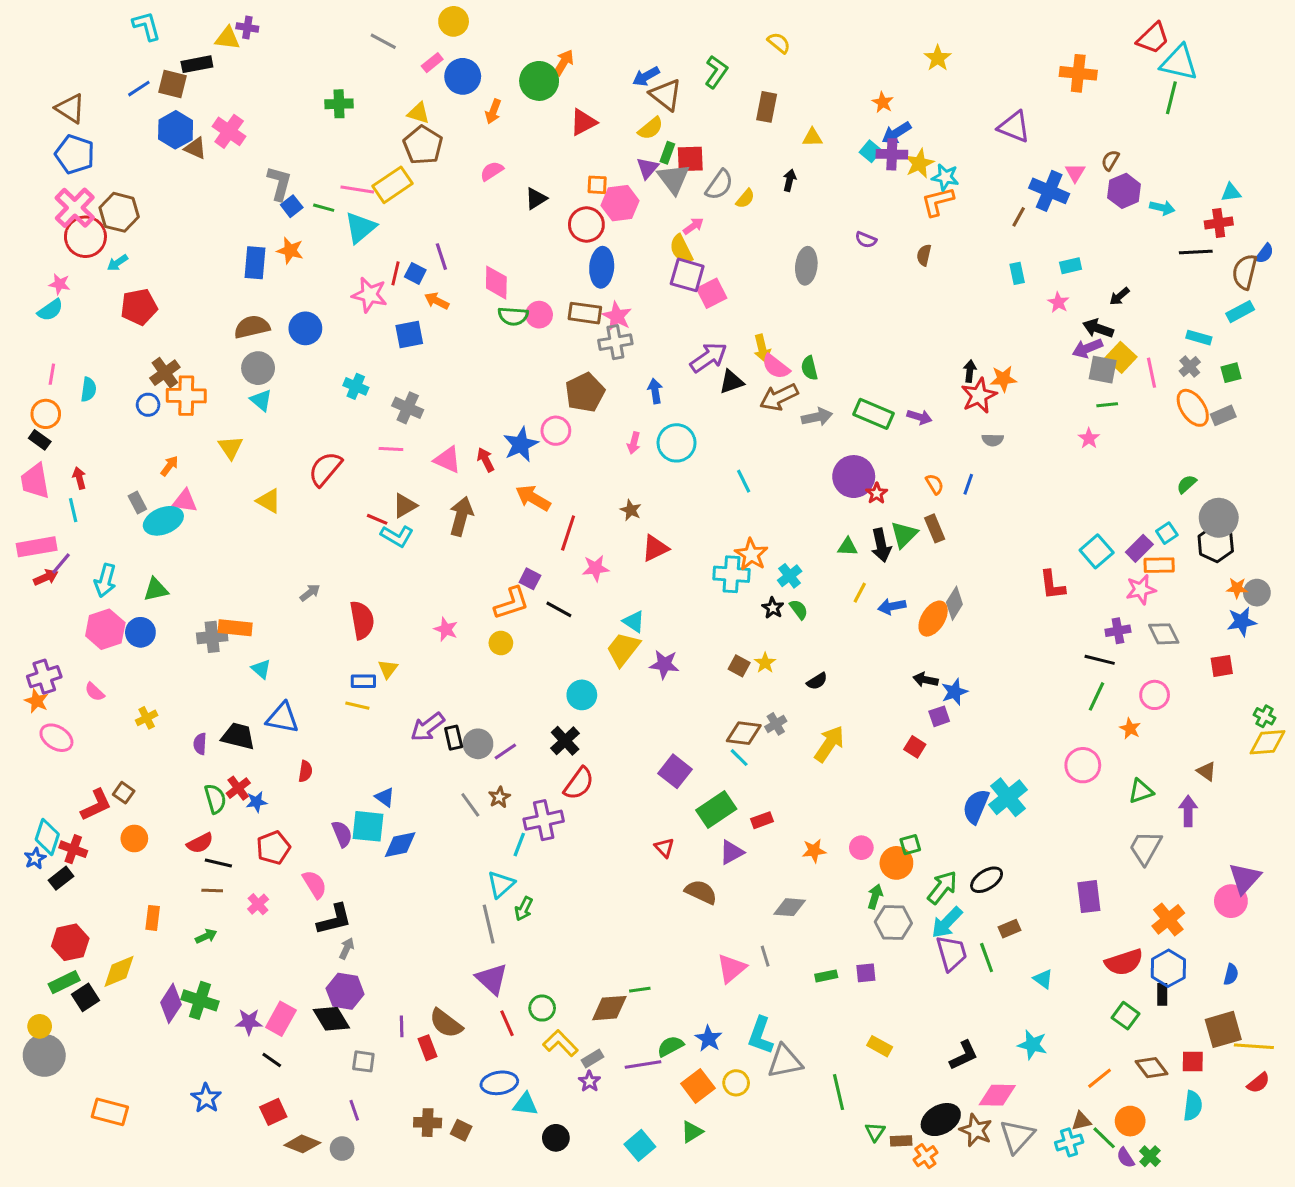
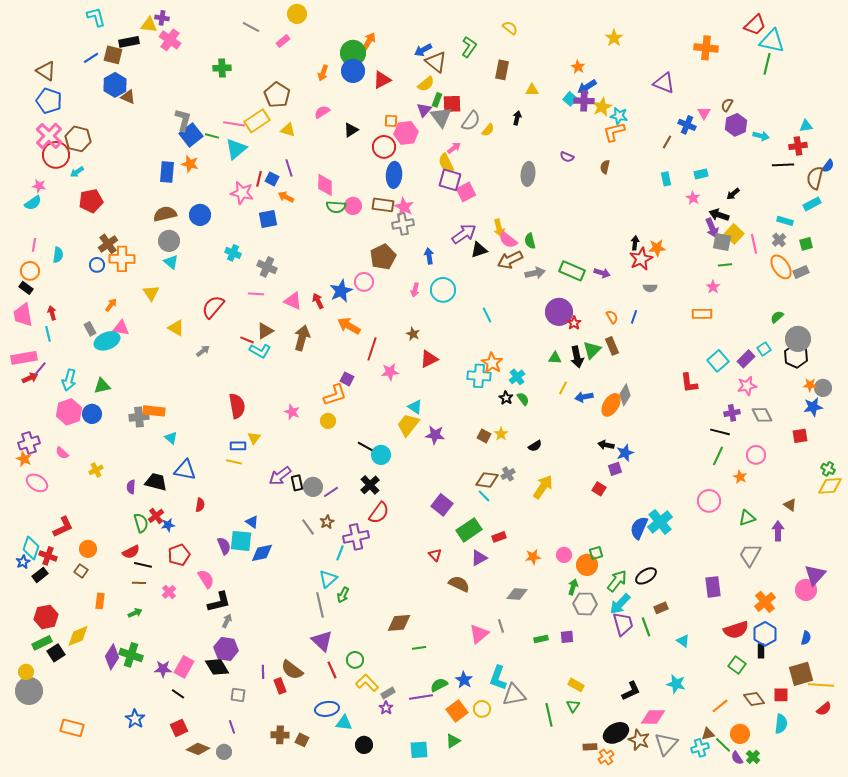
blue circle: (463, 76) -> (353, 71), moved
yellow triangle: (418, 113) -> (288, 130), moved
pink cross: (229, 131) -> (170, 40), moved
blue cross: (1049, 191) -> (687, 125), size x0.7
blue square: (292, 206) -> (191, 135), size x1.6
purple arrow: (1087, 348) -> (712, 228), turned -90
orange rectangle: (1159, 565) -> (702, 314), moved
gray arrow: (310, 593) -> (203, 351), moved
black line: (559, 609) -> (366, 447), moved
brown square: (124, 793) -> (81, 571), moved
brown diamond: (609, 1008) -> (399, 623), moved
green triangle: (875, 1132) -> (573, 706), moved
cyan square: (640, 1145) -> (419, 750), turned 36

